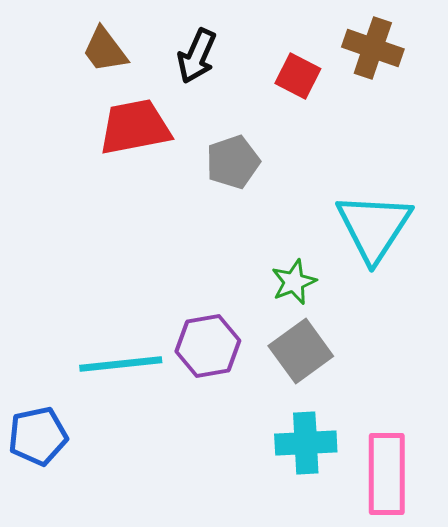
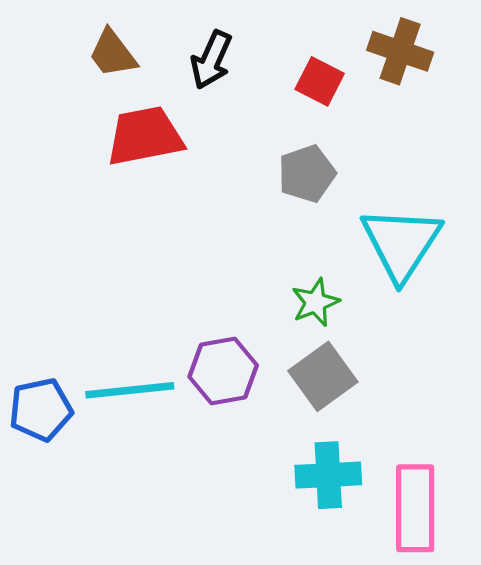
gray pentagon: (233, 162) -> (307, 174), moved
blue pentagon: (38, 436) -> (41, 410), moved

